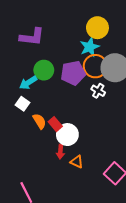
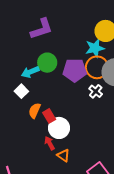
purple L-shape: (32, 37) -> (41, 29), turned -35
orange semicircle: (39, 121) -> (35, 111), turned -133
red arrow: (60, 152) -> (50, 143), turned 136

